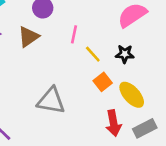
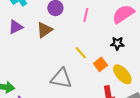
pink line: (74, 34) -> (86, 15), moved
yellow line: (93, 54) -> (81, 53), moved

